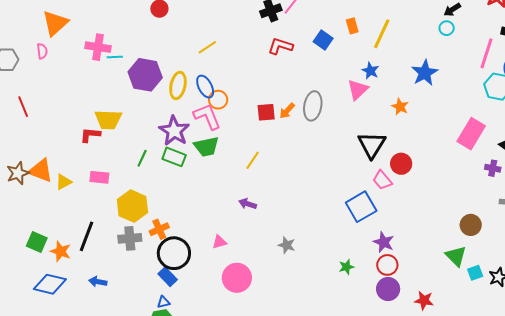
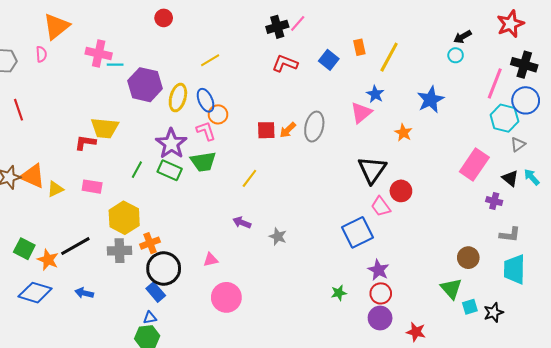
pink L-shape: (207, 116) -> (206, 131), size x0.7
black line: (87, 236) -> (75, 246), turned 36
gray star: (287, 245) -> (278, 236), moved

